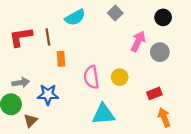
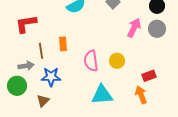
brown line: (48, 37) -> (41, 51), moved
gray circle: (160, 52) -> (157, 29), moved
orange arrow: (164, 117) -> (141, 95), moved
brown triangle: (31, 121) -> (43, 101), moved

